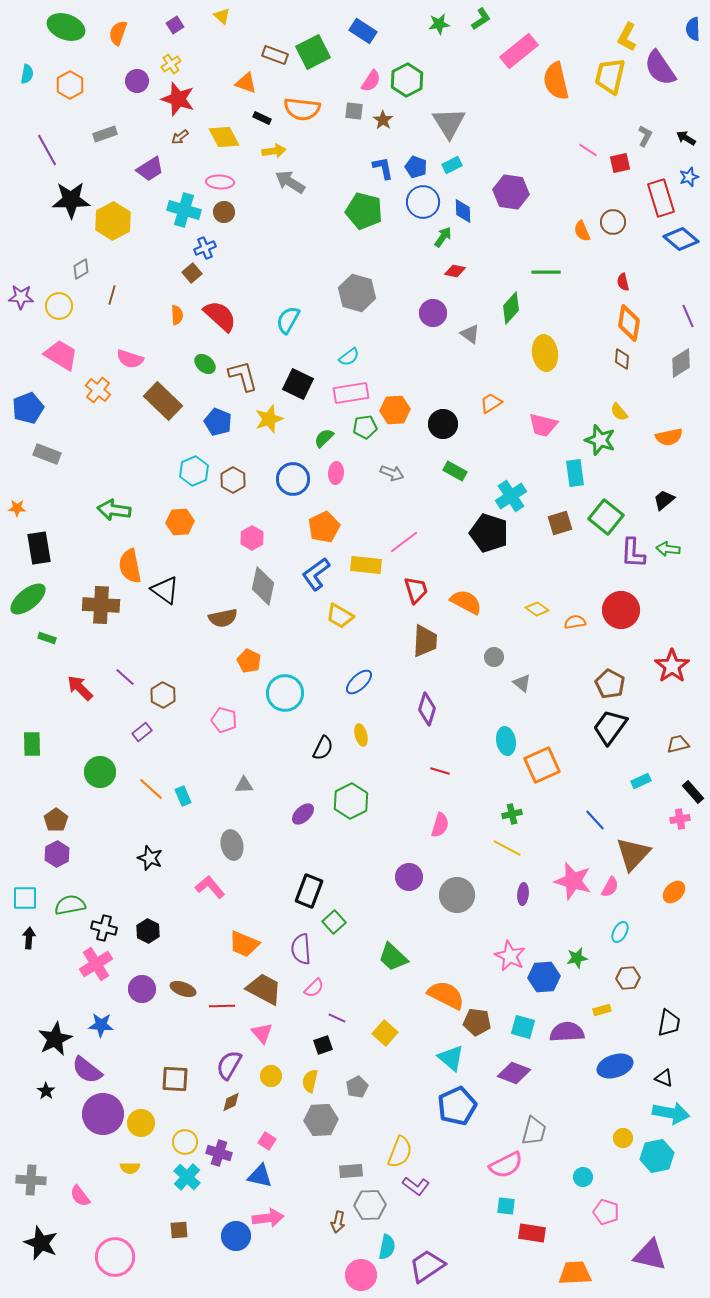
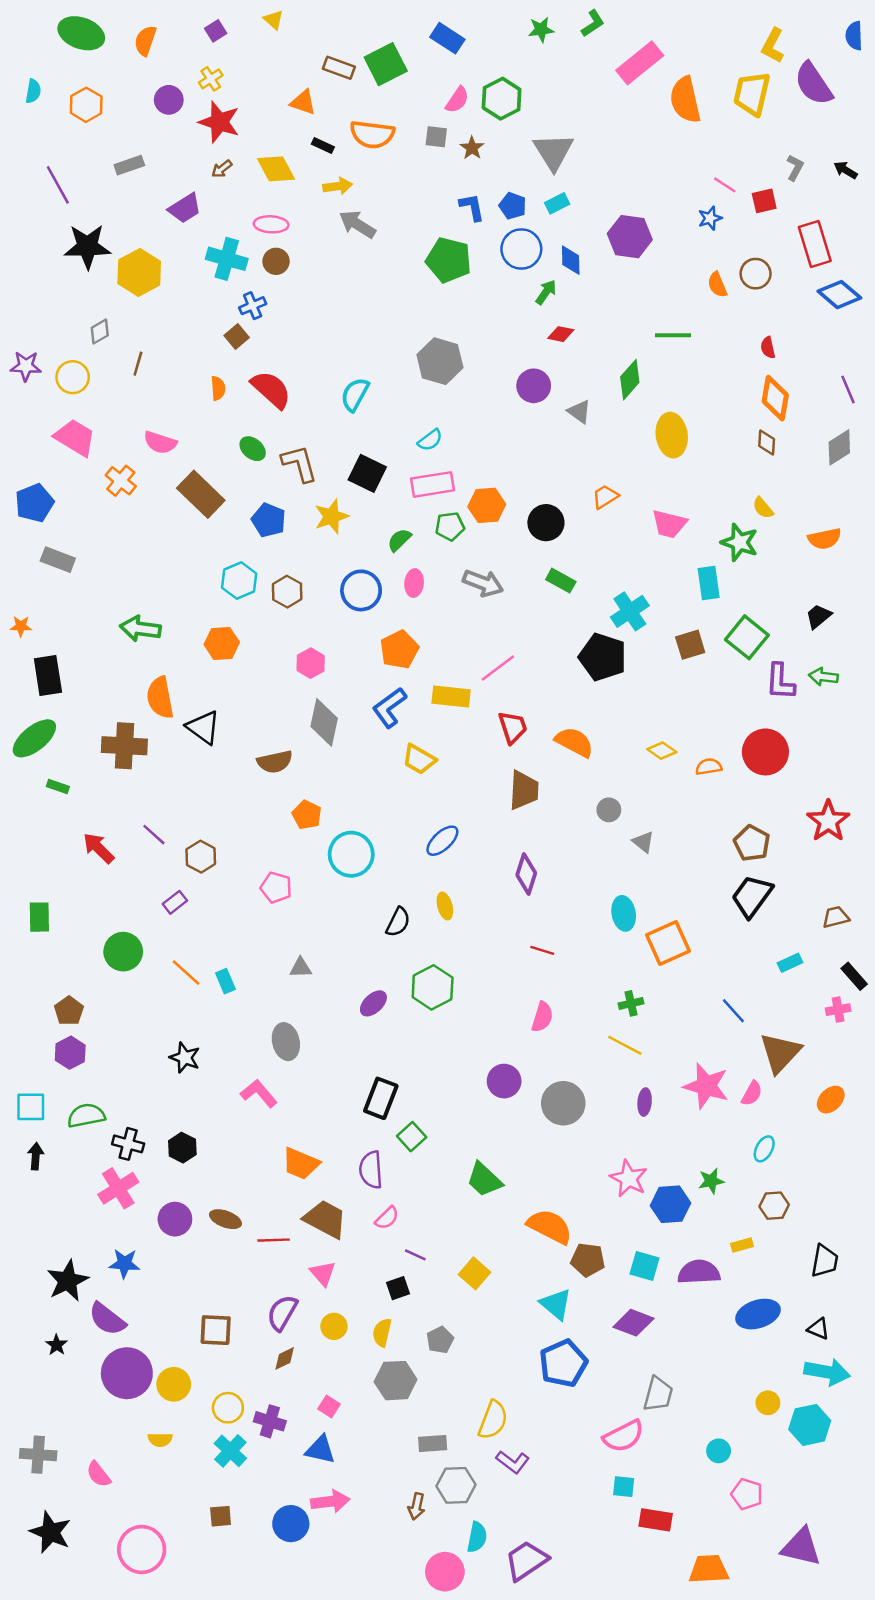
blue star: (689, 177) -> (710, 218), moved
gray arrow: (392, 473) -> (483, 583), size x1.4

